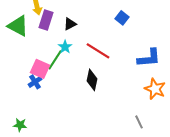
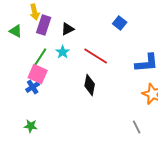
green triangle: (18, 26) -> (16, 31), size x0.6
green line: (55, 60) -> (40, 58), moved
green star: (20, 125) -> (31, 126), moved

